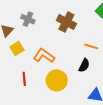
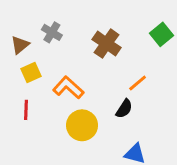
orange line: (91, 46) -> (138, 83), turned -64
red line: (24, 79) -> (26, 110), moved

